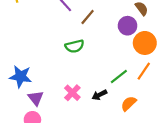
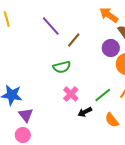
pink cross: (72, 93) -> (71, 94), moved
orange semicircle: (129, 104) -> (112, 120), turned -84

